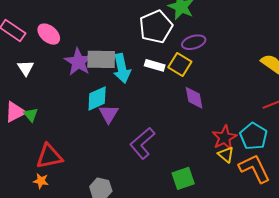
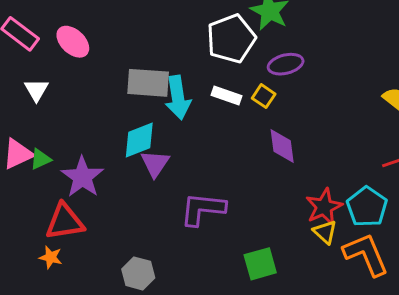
purple star: (78, 62) -> (82, 177), moved
yellow square: (180, 65) -> (264, 96), size x0.7
green triangle: (31, 115) -> (41, 159), turned 42
purple L-shape: (142, 143) -> (203, 209), turned 44

